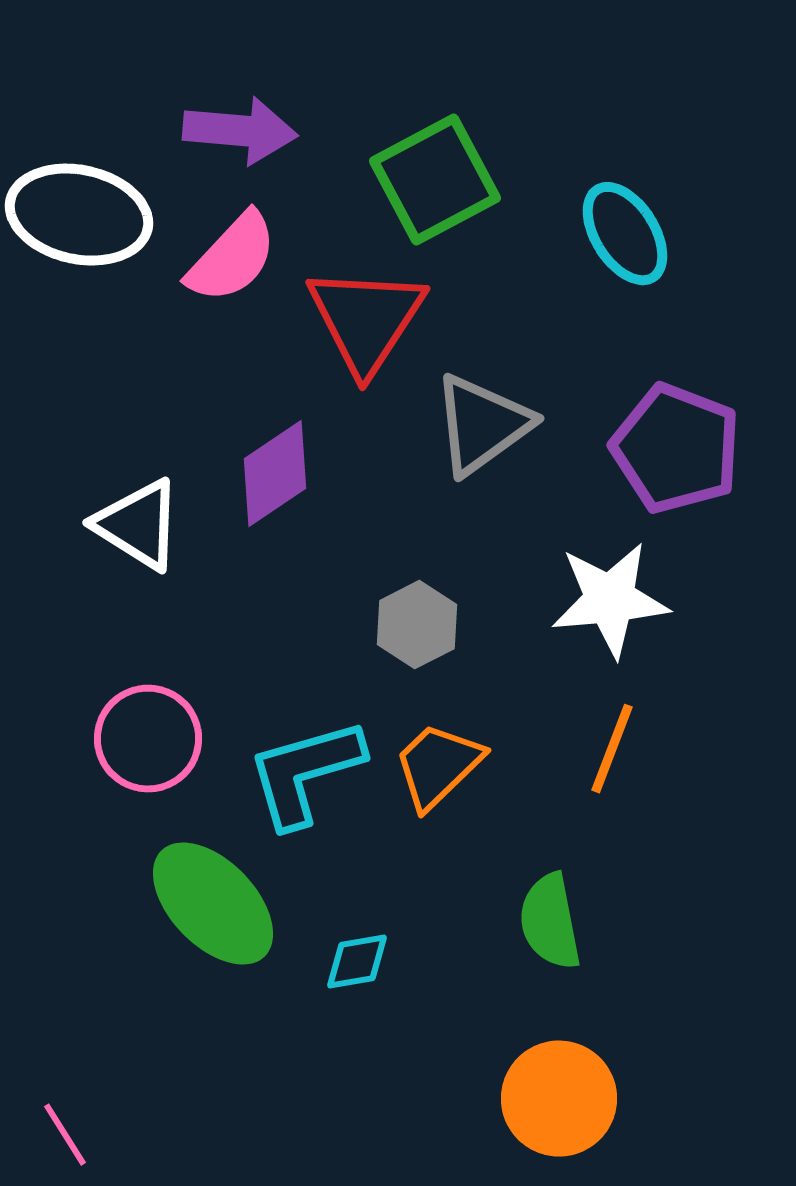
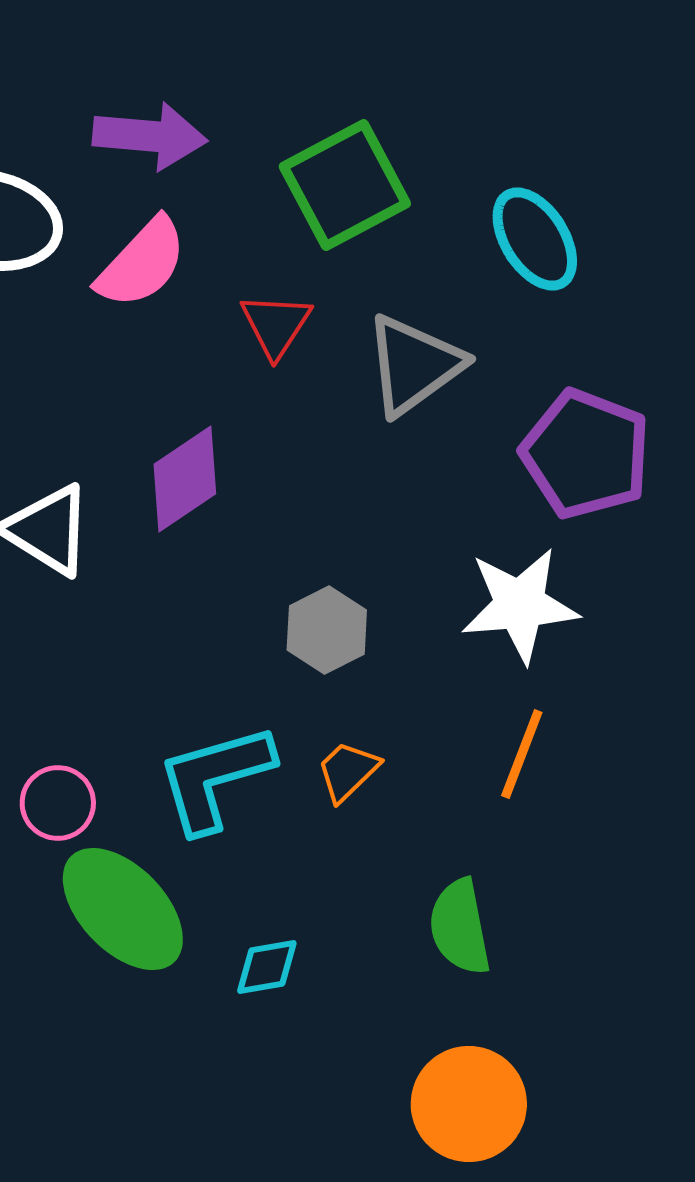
red triangle: (366, 320) -> (276, 325), size x0.6
gray triangle: (482, 425) -> (414, 365), moved
pink circle: (148, 739) -> (58, 803), moved, size x0.7
orange trapezoid: (438, 766) -> (348, 771), size x0.7

